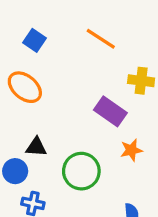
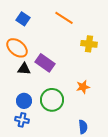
purple rectangle: (110, 111) -> (45, 63), moved
black triangle: (36, 147) -> (24, 69), moved
blue circle: (15, 171) -> (24, 101), moved

